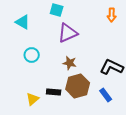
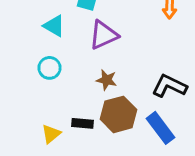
cyan triangle: (23, 22) -> (54, 26), moved
blue rectangle: (106, 95) -> (160, 128), size x1.5

